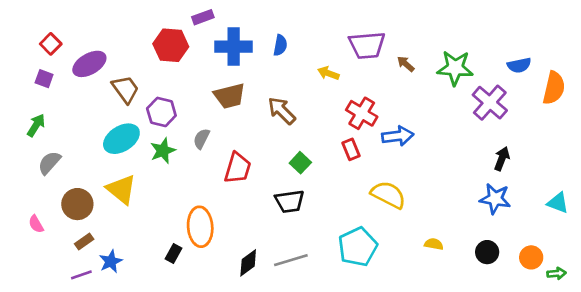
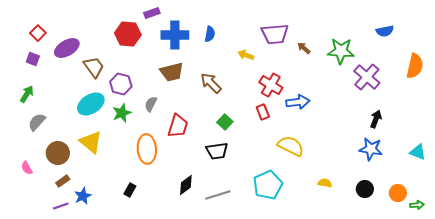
blue semicircle: (519, 65) -> (385, 31), moved
orange ellipse: (200, 227) -> (147, 149), moved
black diamond: (248, 263) -> (186, 185), moved

